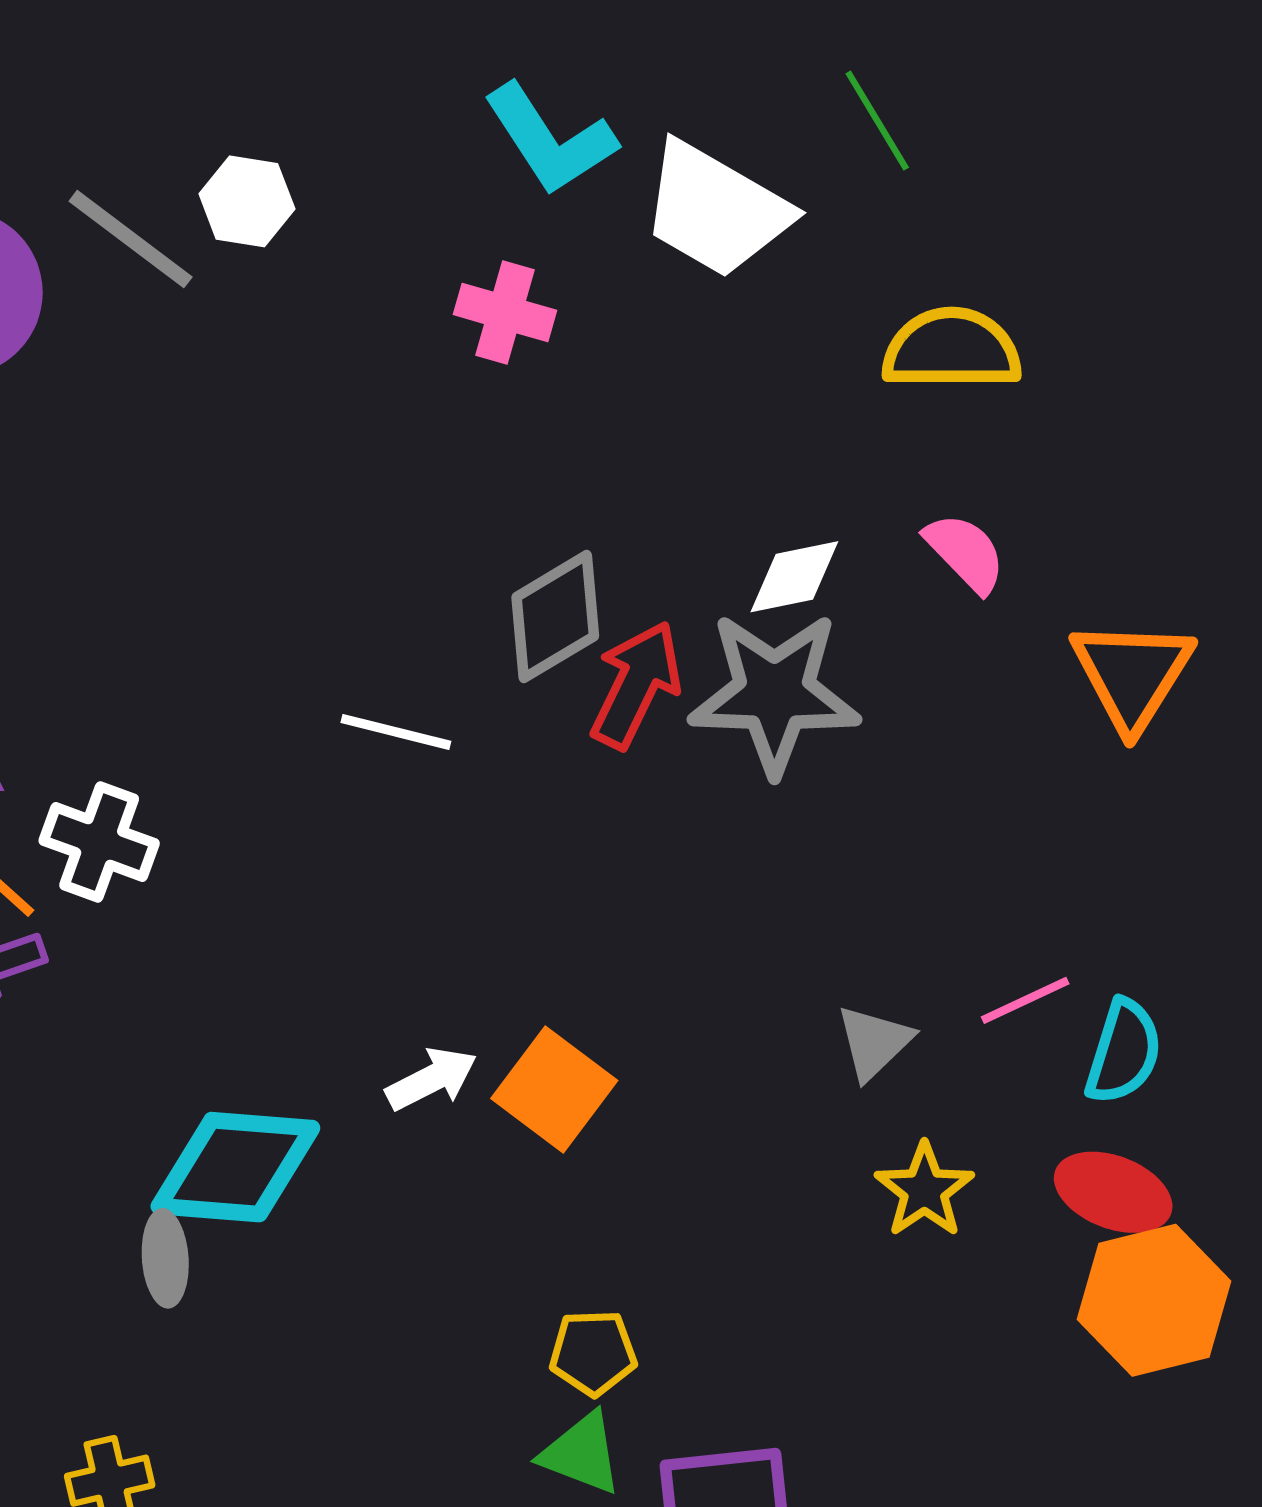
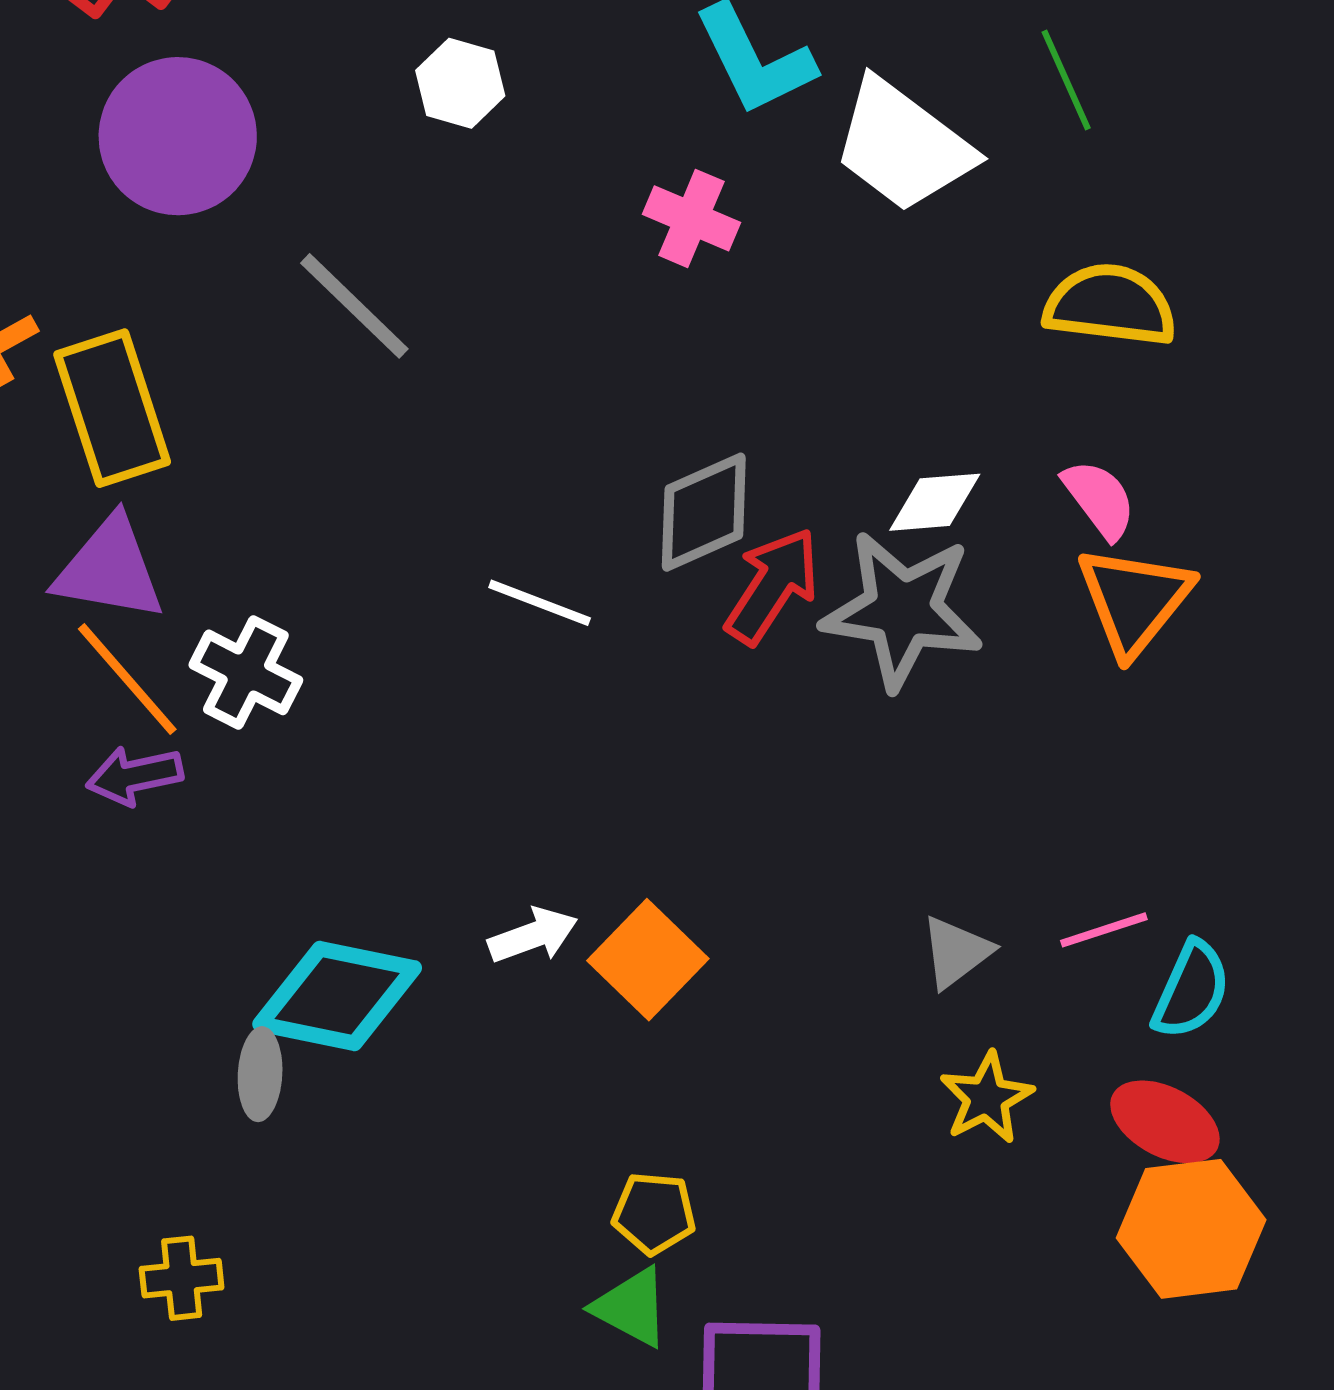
gray line: (131, 239) -> (354, 306), moved
orange triangle: (1132, 674) -> (1134, 600), moved

